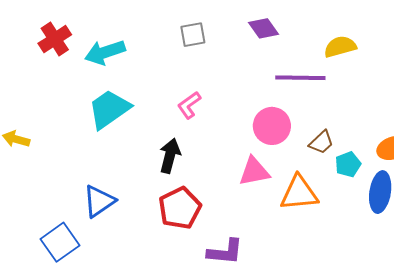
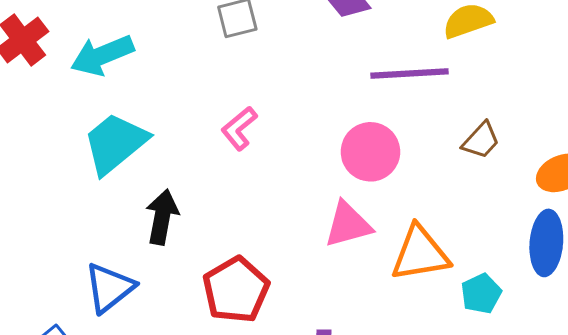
brown trapezoid: (321, 142) -> (481, 140), moved
black arrow: (170, 156) -> (162, 217), moved
cyan pentagon: (348, 164) -> (481, 294), moved

